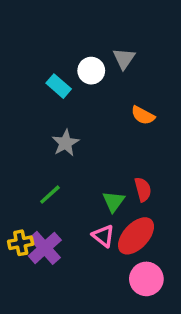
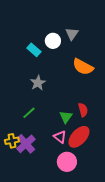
orange semicircle: (143, 115) -> (83, 67), size x1.5
pink circle: (146, 279) -> (67, 162), moved

